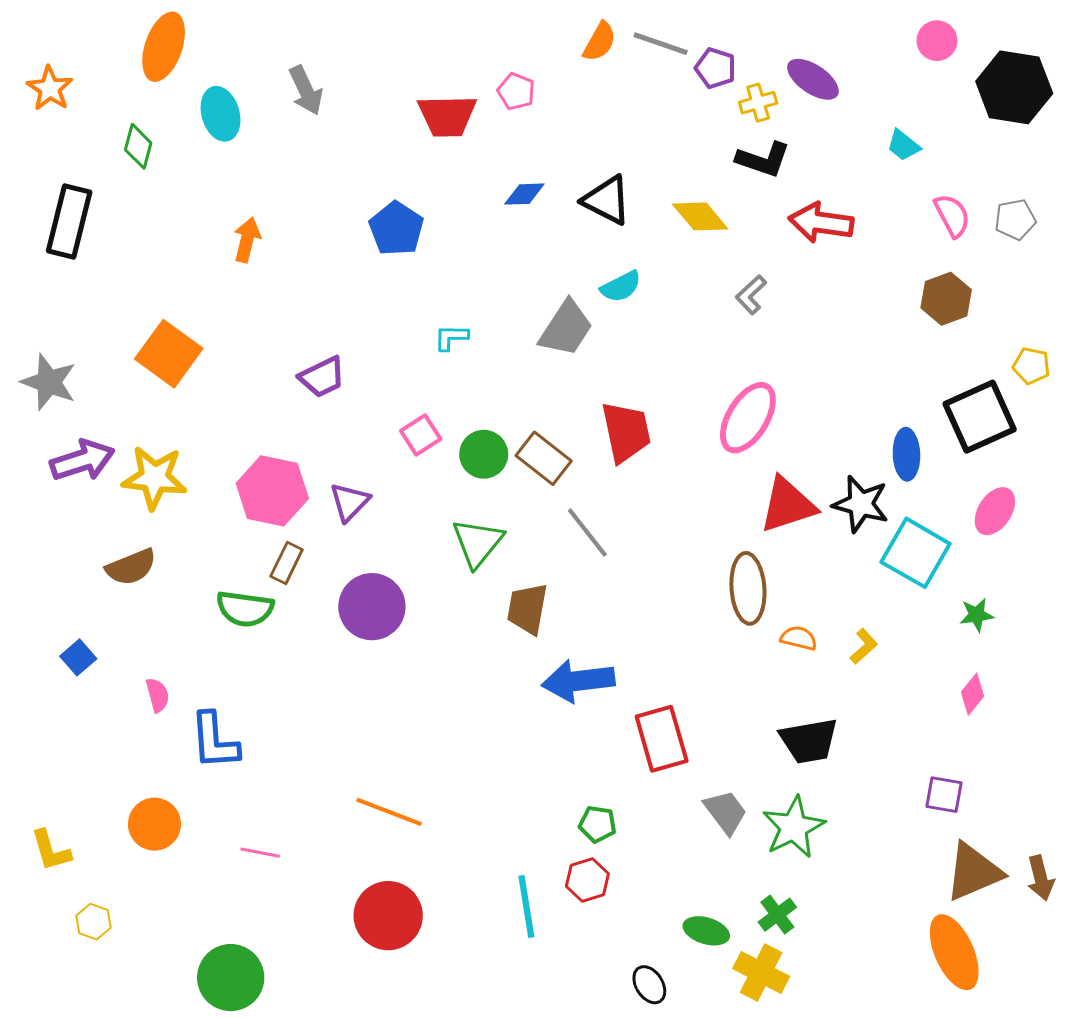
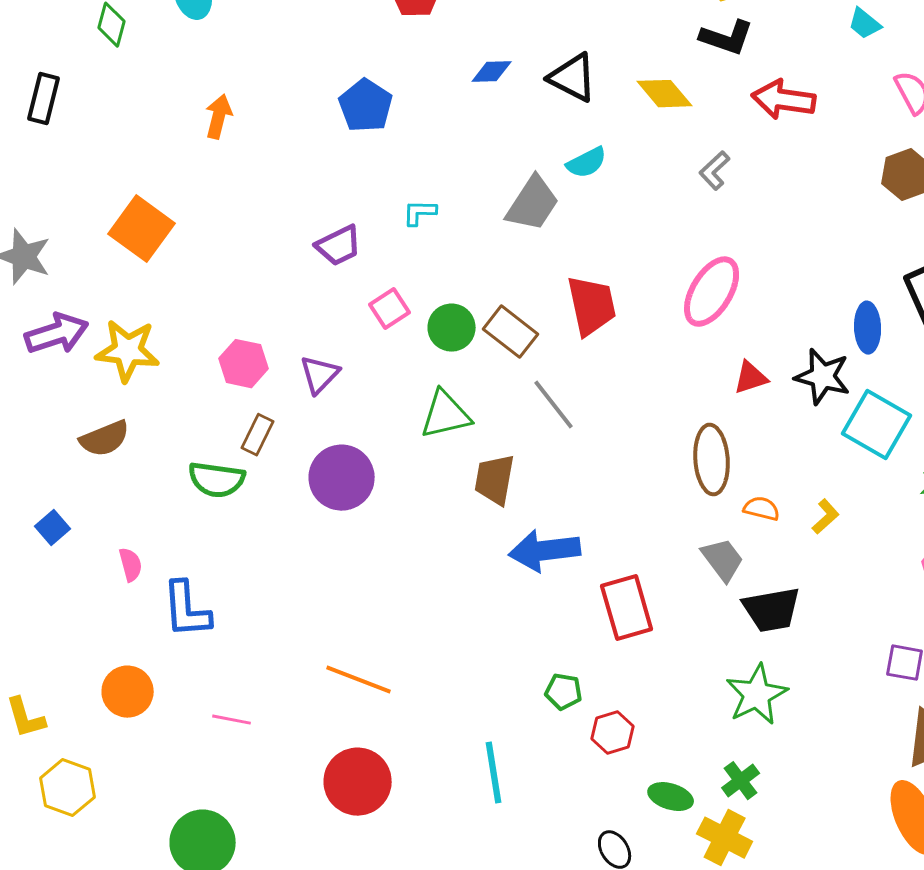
black rectangle: (69, 222) -> (44, 99), size x0.7
purple trapezoid: (322, 377) -> (339, 246), moved
pink hexagon: (272, 491) -> (244, 364), size x0.7
red triangle: (788, 505) -> (751, 378), size x0.6
green triangle: (478, 543) -> (446, 415), turned 38
gray trapezoid: (726, 812) -> (723, 560), moved
red hexagon: (587, 880) -> (613, 733), moved
yellow hexagon: (93, 922) -> (68, 788), size x1.6

